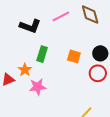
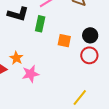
green rectangle: (42, 54) -> (40, 24), moved

